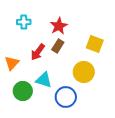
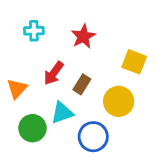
brown rectangle: (58, 46) -> (82, 84), moved
cyan triangle: (44, 80) -> (62, 113), turned -36

